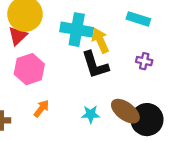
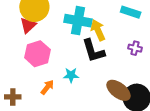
cyan star: (91, 114) -> (71, 75), moved

